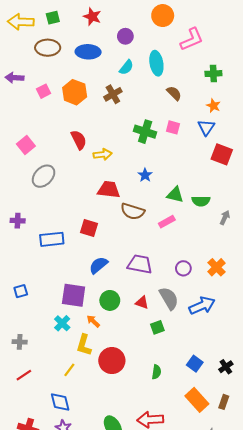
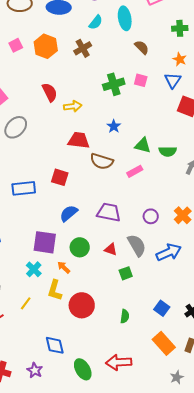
green cross: (145, 132) -> (114, 84), turned -35
yellow line: (69, 370) -> (26, 303), moved
blue diamond: (60, 402) -> (55, 345), moved

